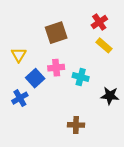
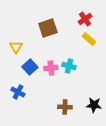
pink cross: (56, 68) -> (51, 68), moved
black star: (110, 96) -> (94, 105), moved
blue cross: (20, 98) -> (18, 92), moved, turned -32

